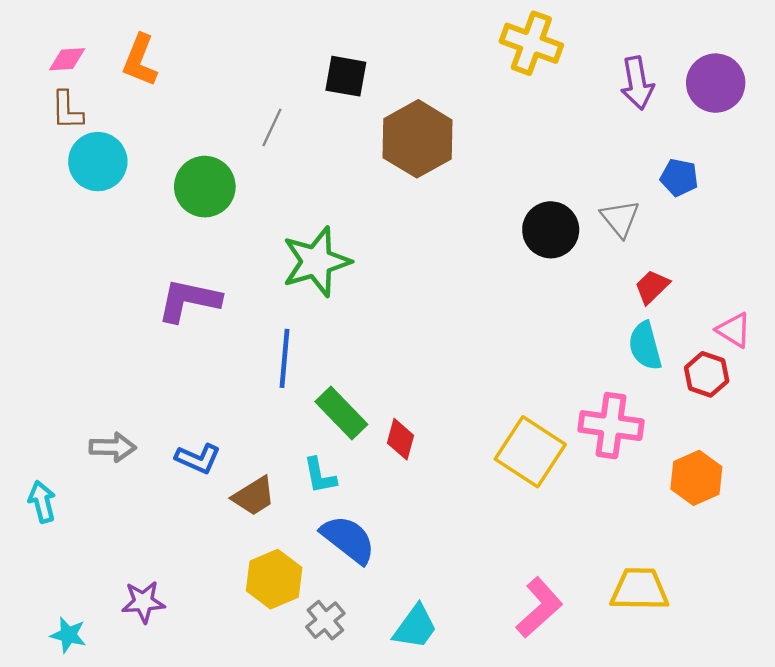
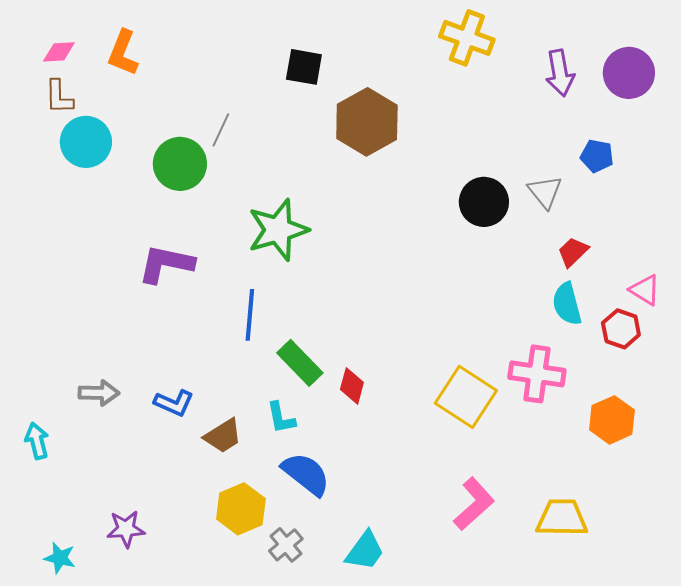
gray line: (272, 127) -> (221, 130), moved
pink L-shape: (539, 608) -> (474, 504), moved

